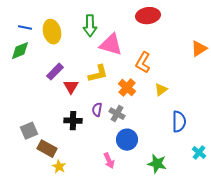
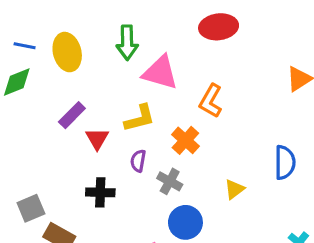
yellow triangle: (161, 90) -> (234, 189), moved
purple semicircle: (97, 110) -> (138, 161), moved
blue semicircle: (179, 122) -> (285, 162), moved

